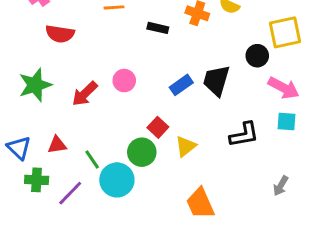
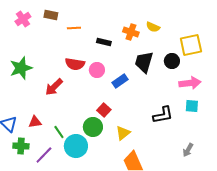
red semicircle: (60, 34) -> (75, 64), moved
pink circle: (124, 81) -> (97, 70), moved
black trapezoid: (216, 81) -> (144, 62), moved
green star: (35, 85) -> (21, 68), moved
pink arrow: (284, 88) -> (190, 83), turned -35
yellow triangle: (186, 146) -> (123, 133), moved

